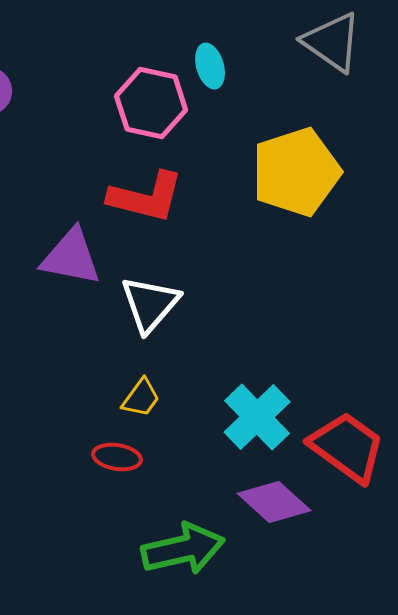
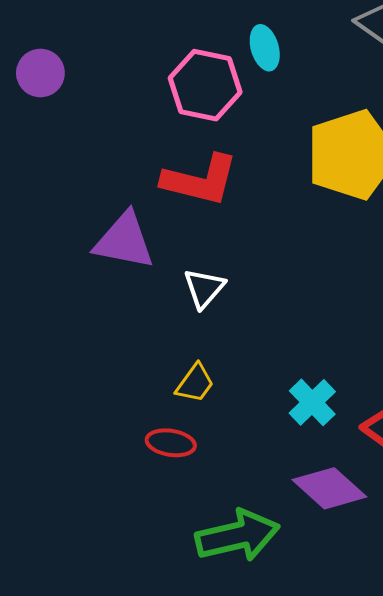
white triangle: (150, 304) -> (204, 288), size x0.7
cyan cross: (257, 417) -> (312, 402), size x0.7

